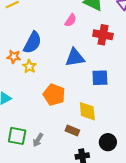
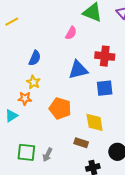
red cross: (103, 35) -> (105, 56), moved
blue semicircle: (32, 43) -> (35, 58), size x0.7
orange star: (14, 57) -> (25, 98), moved

